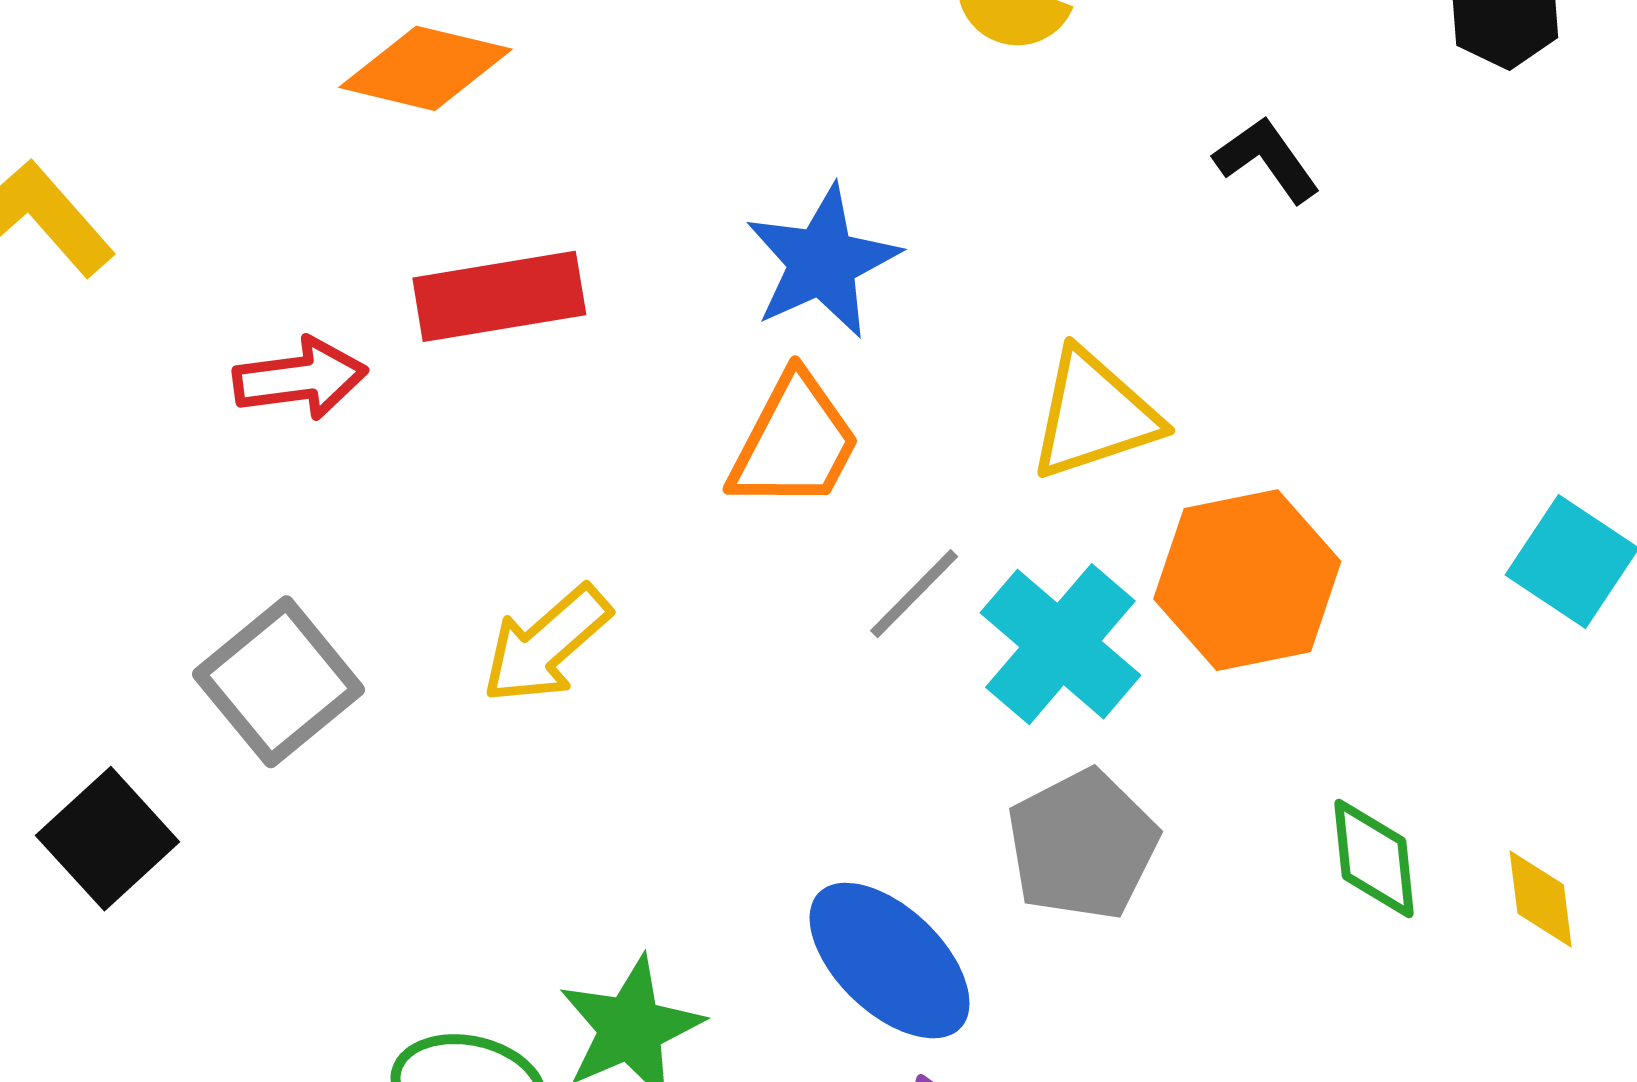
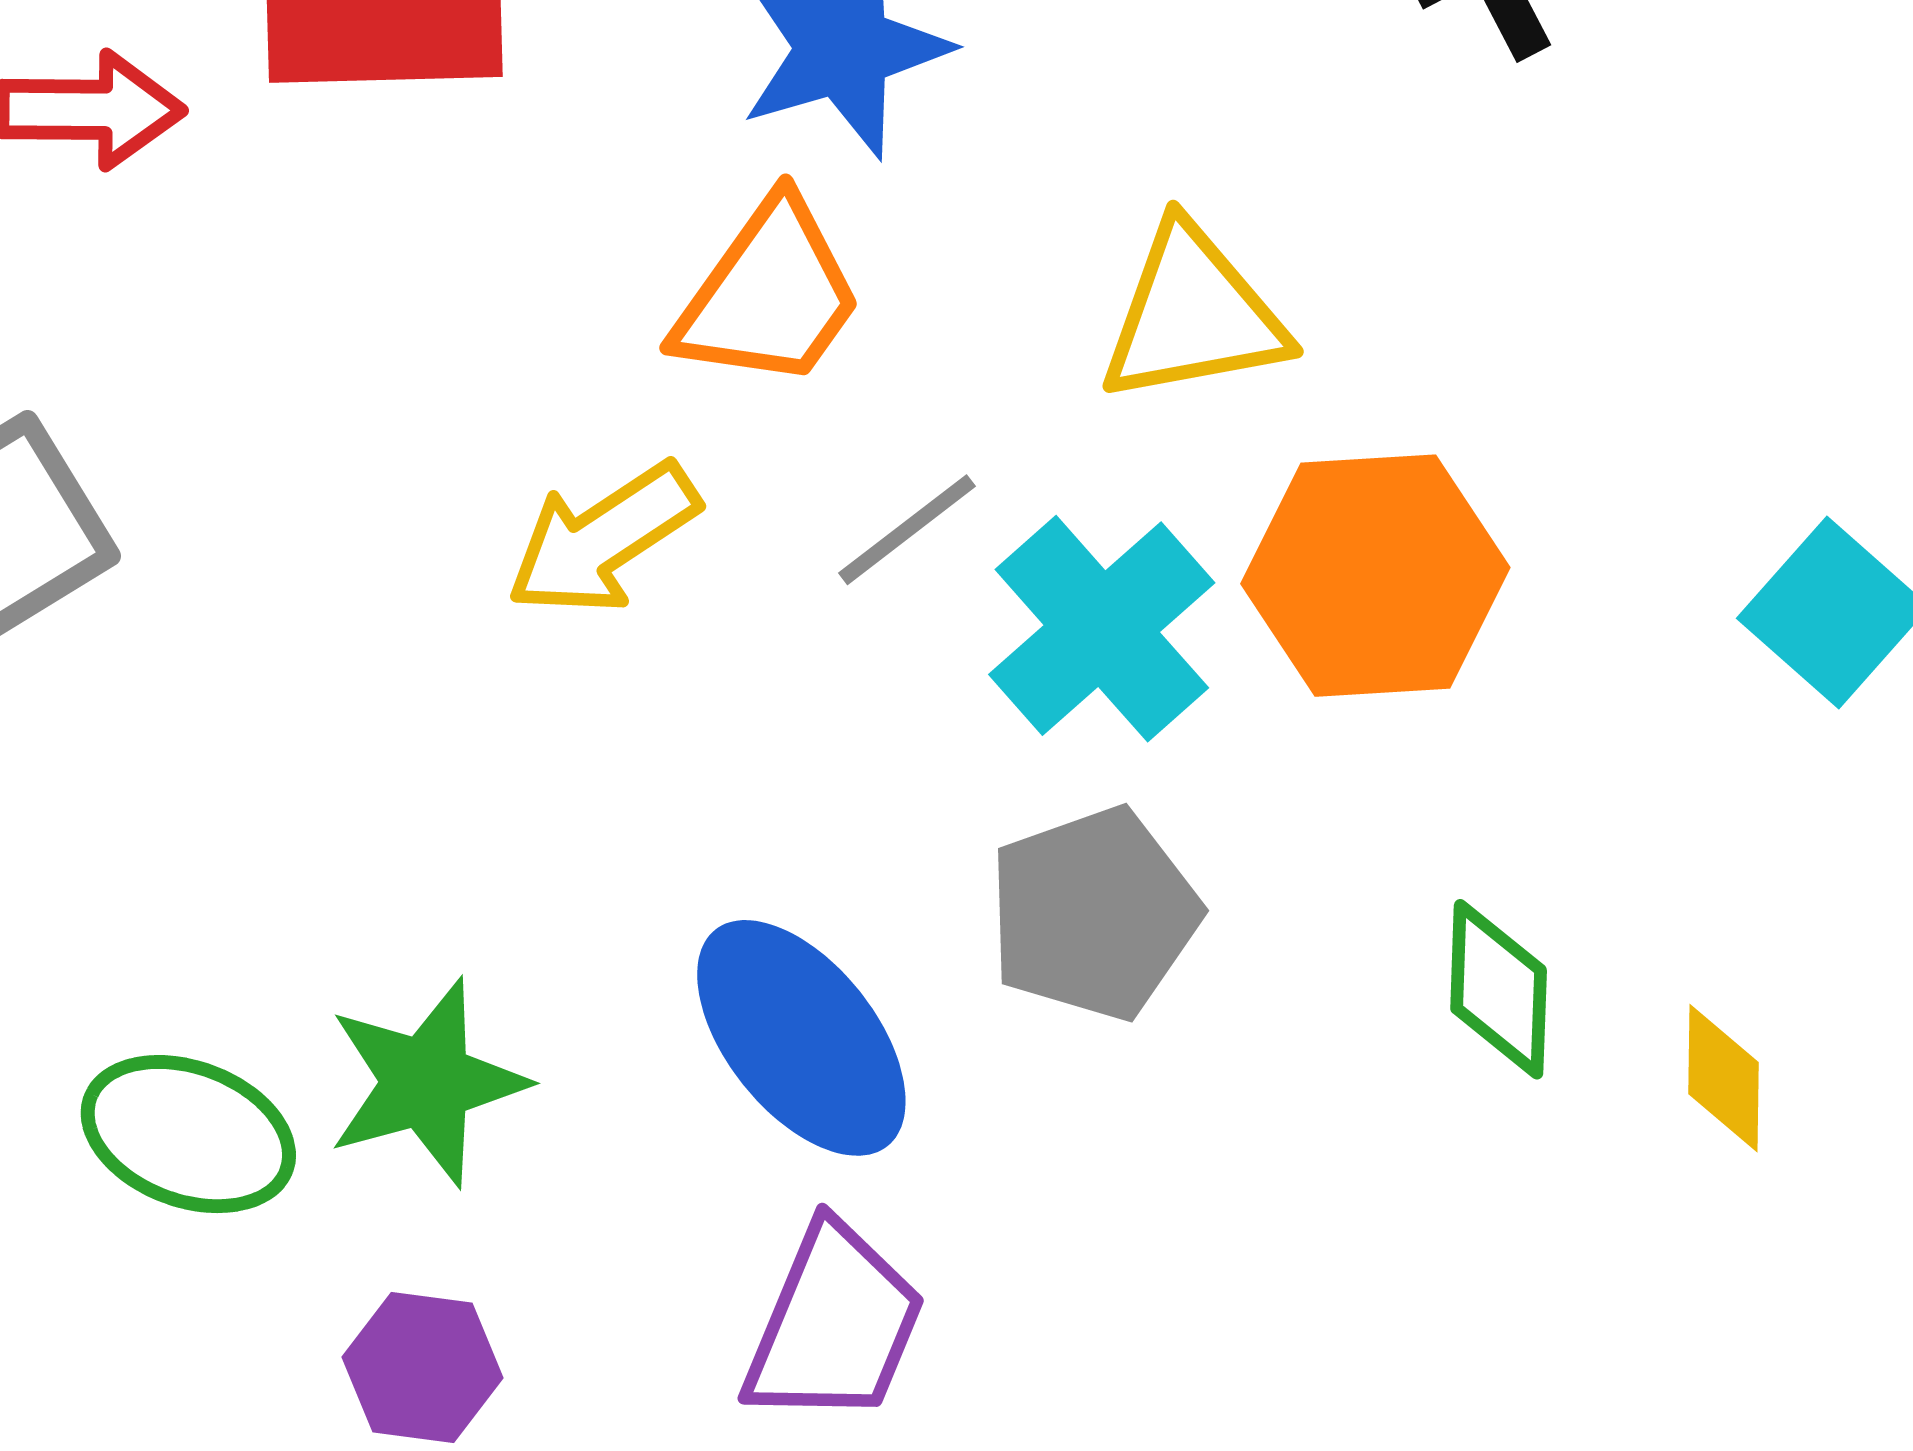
yellow arrow: (546, 644) -> (603, 539), moved

